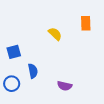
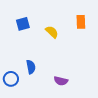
blue square: (14, 52) -> (23, 24), moved

